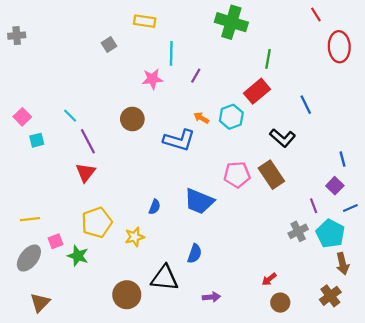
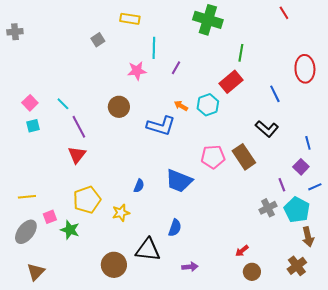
red ellipse: (339, 47) -> (305, 69), moved
pink square: (22, 117) -> (30, 103), moved
black L-shape: (282, 138) -> (267, 129), moved

